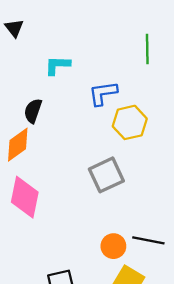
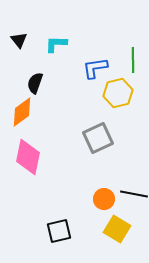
black triangle: (14, 28) -> (19, 40), moved
green line: (147, 49) -> (133, 60), moved

